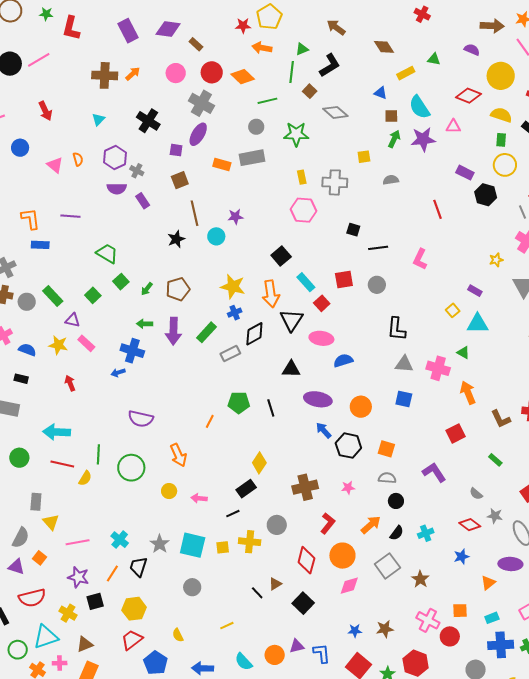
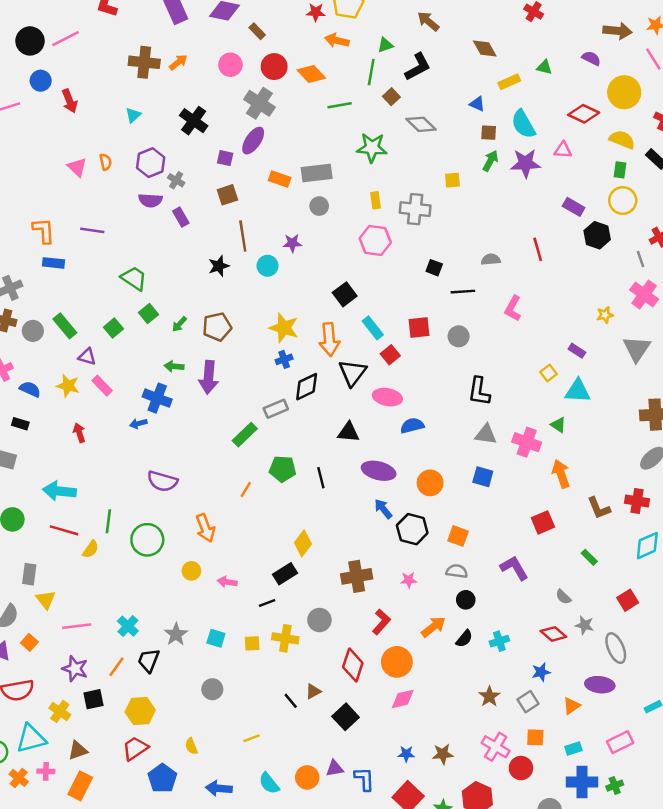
gray circle: (256, 127) -> (319, 206), moved
blue circle: (20, 148) -> (41, 81), moved
gray semicircle: (391, 180) -> (491, 259), moved
green rectangle: (206, 332) -> (245, 435), moved
cyan square: (193, 545) -> (216, 638), size x0.6
gray square: (387, 566) -> (528, 702), moved, size x0.7

